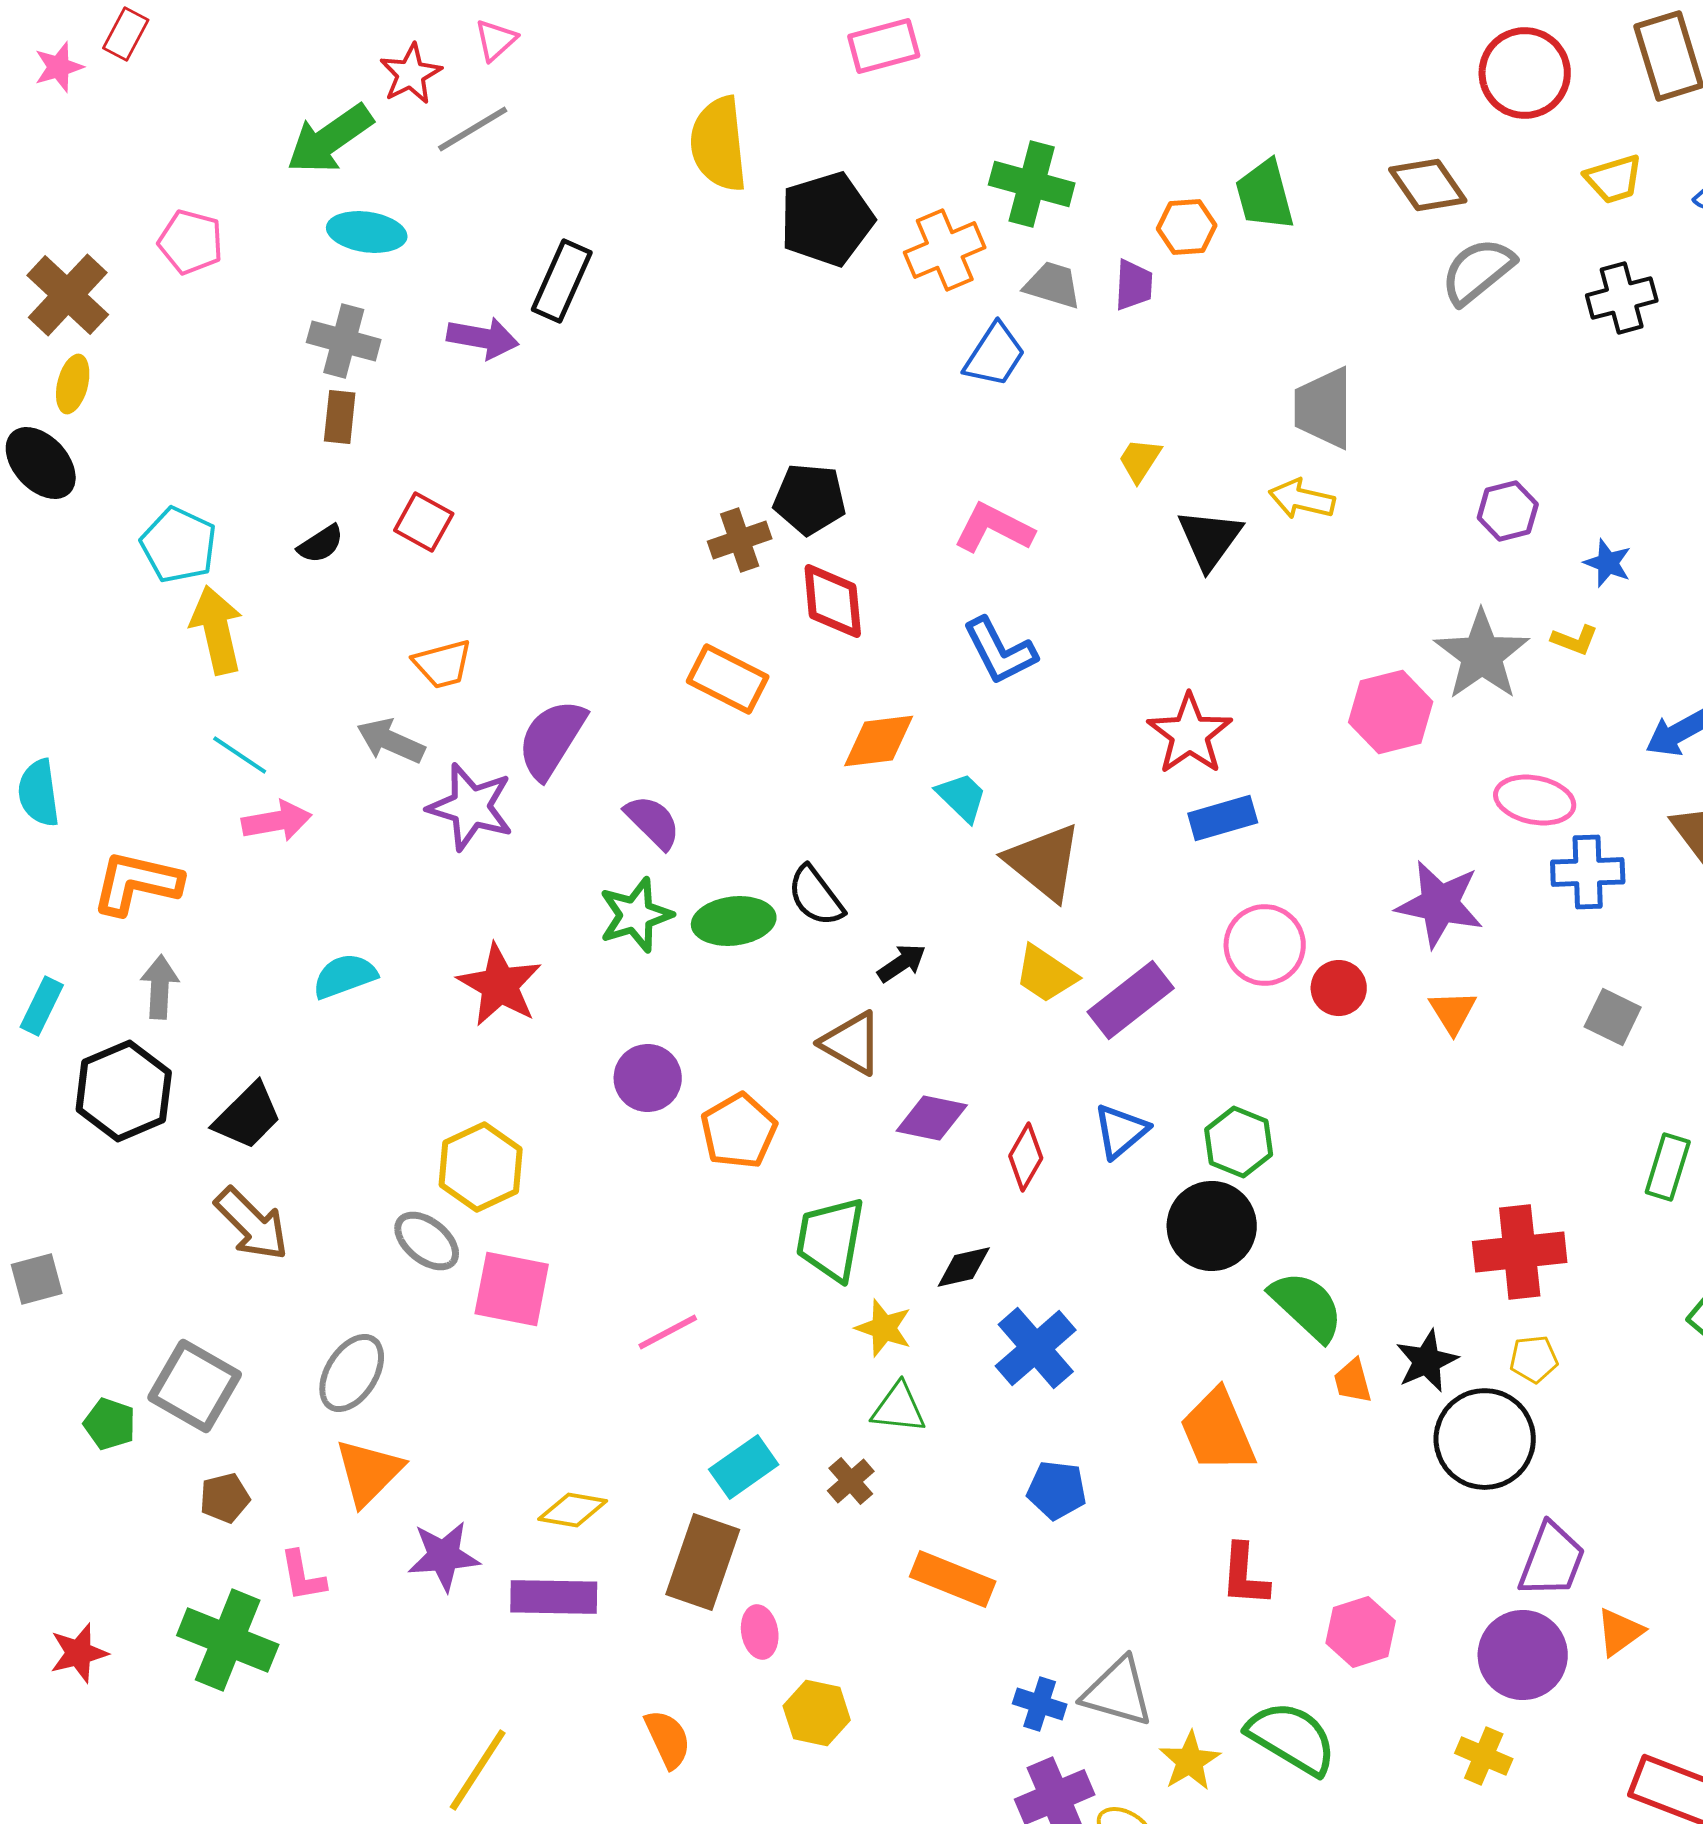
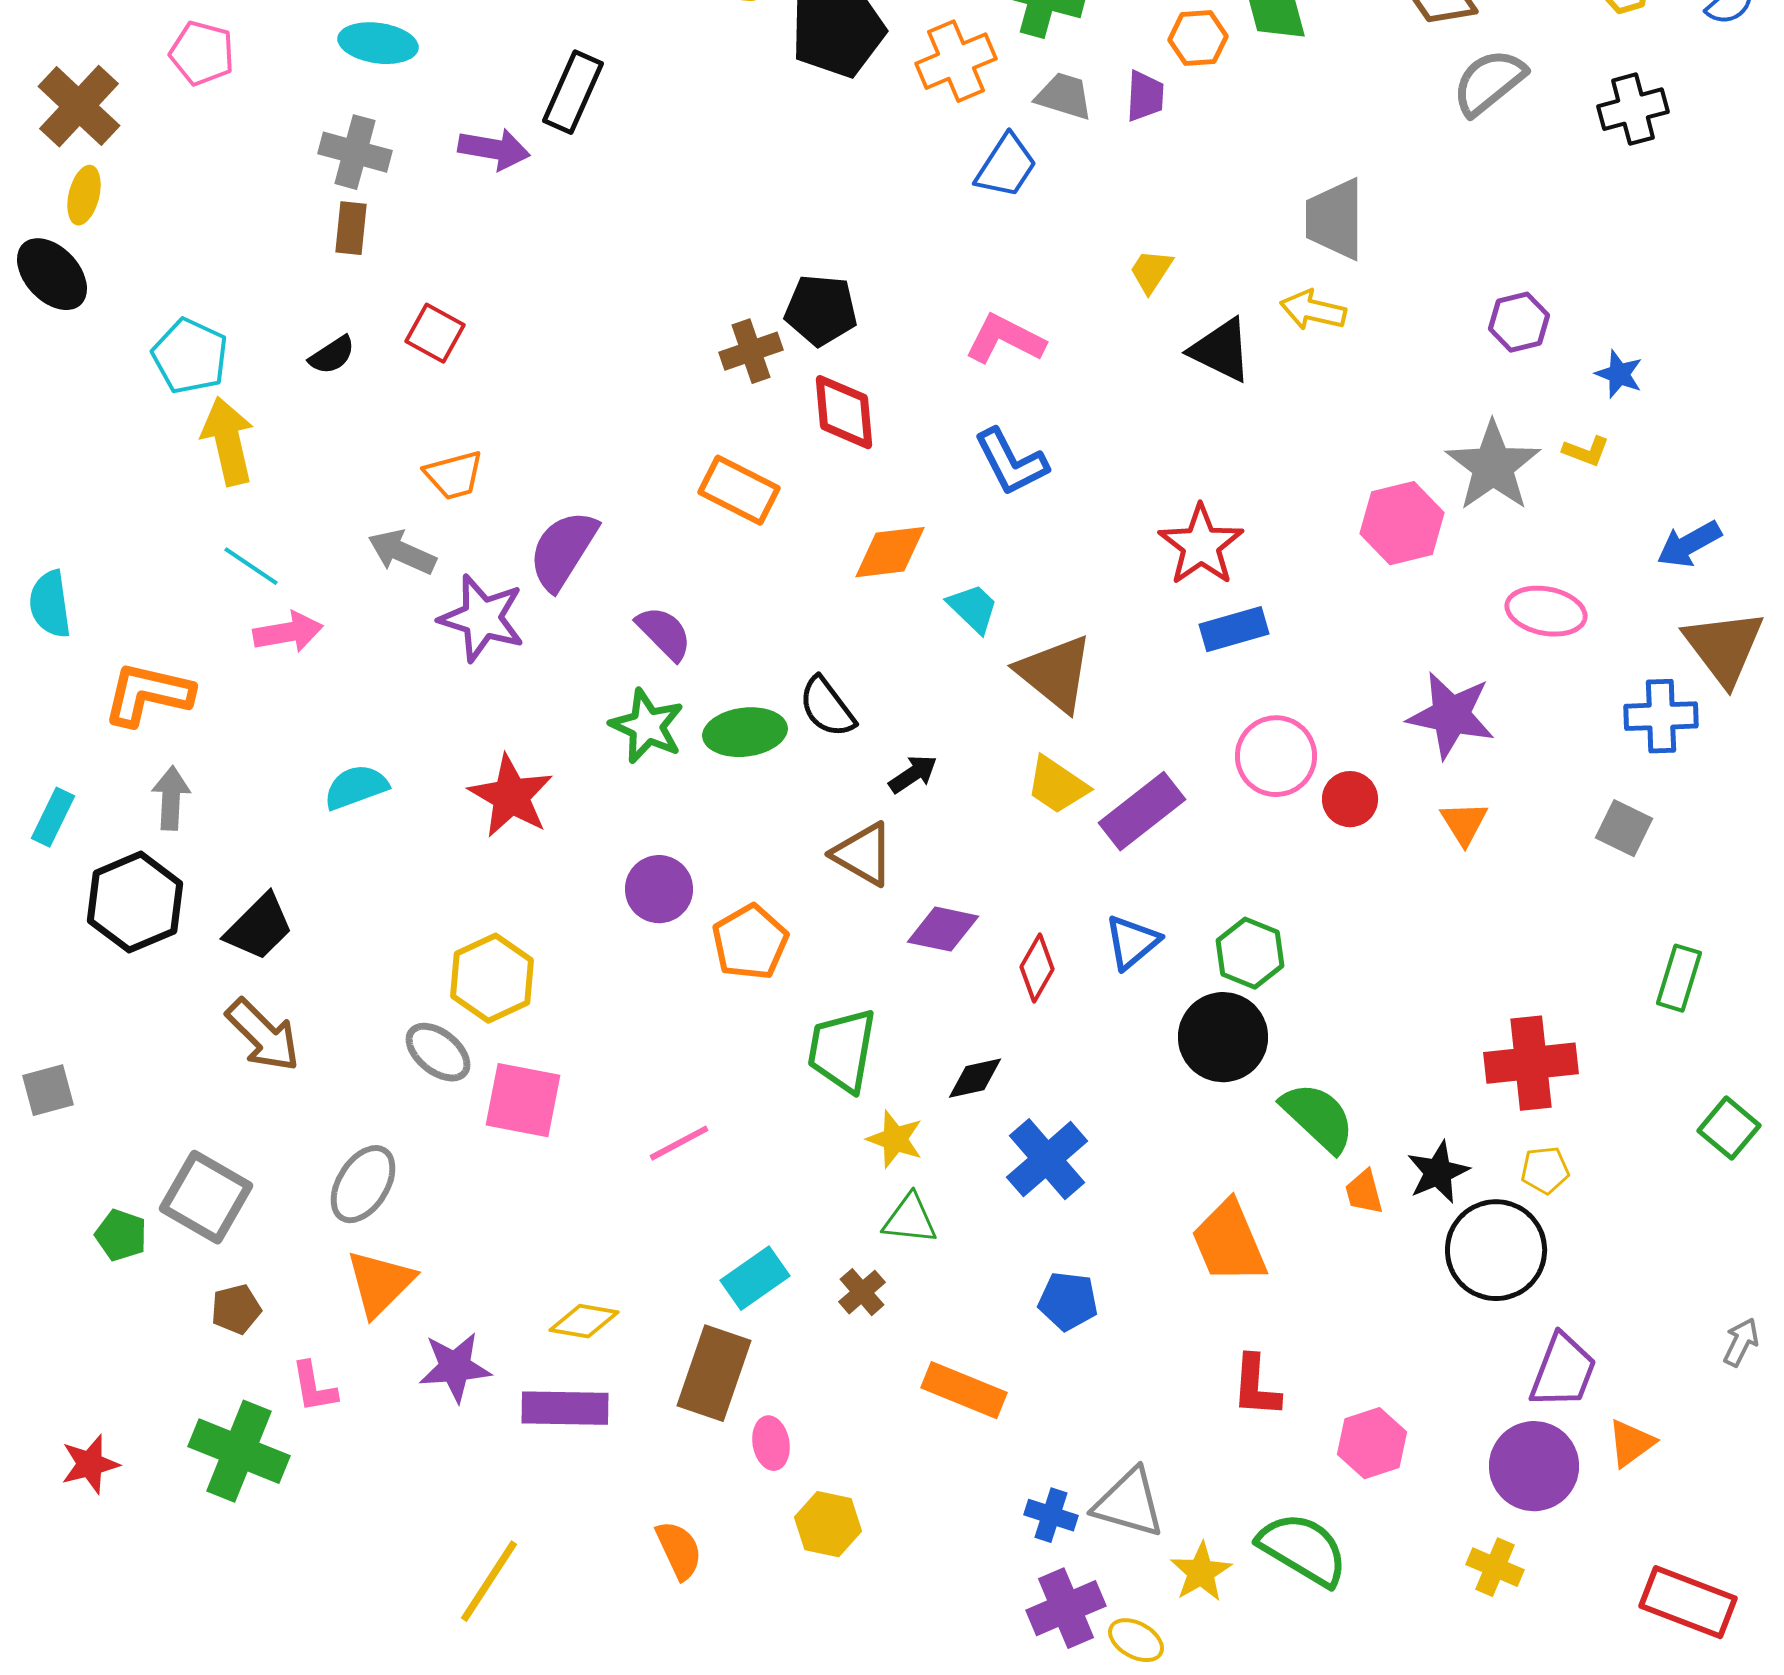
black triangle: (1210, 539) -> (1221, 350), turned -40
blue cross: (1588, 872) -> (1661, 716), moved
green star: (636, 915) -> (647, 726), turned -30

